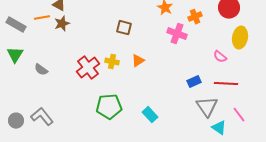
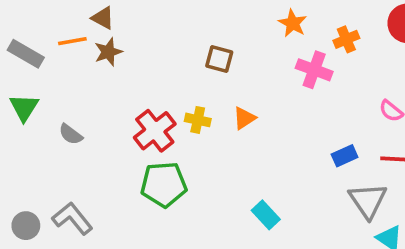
green pentagon: (109, 107) -> (164, 184), moved

